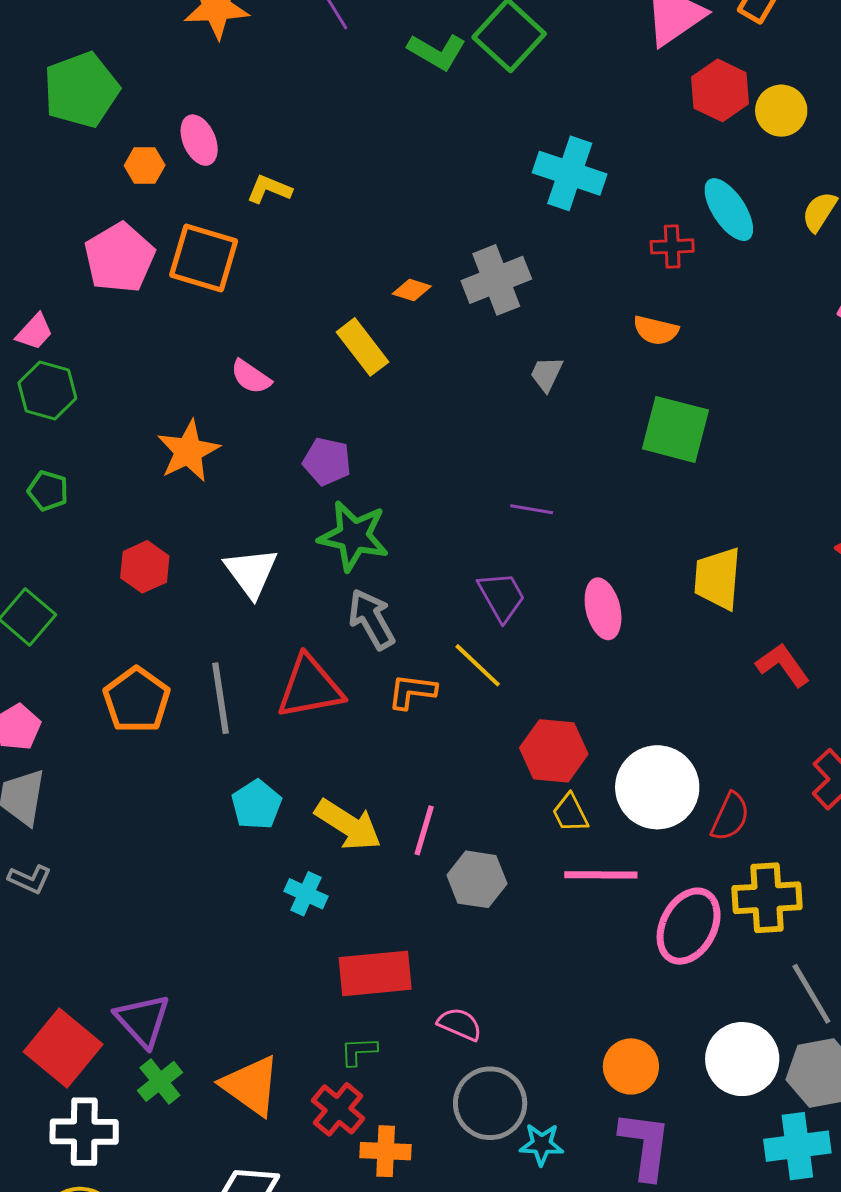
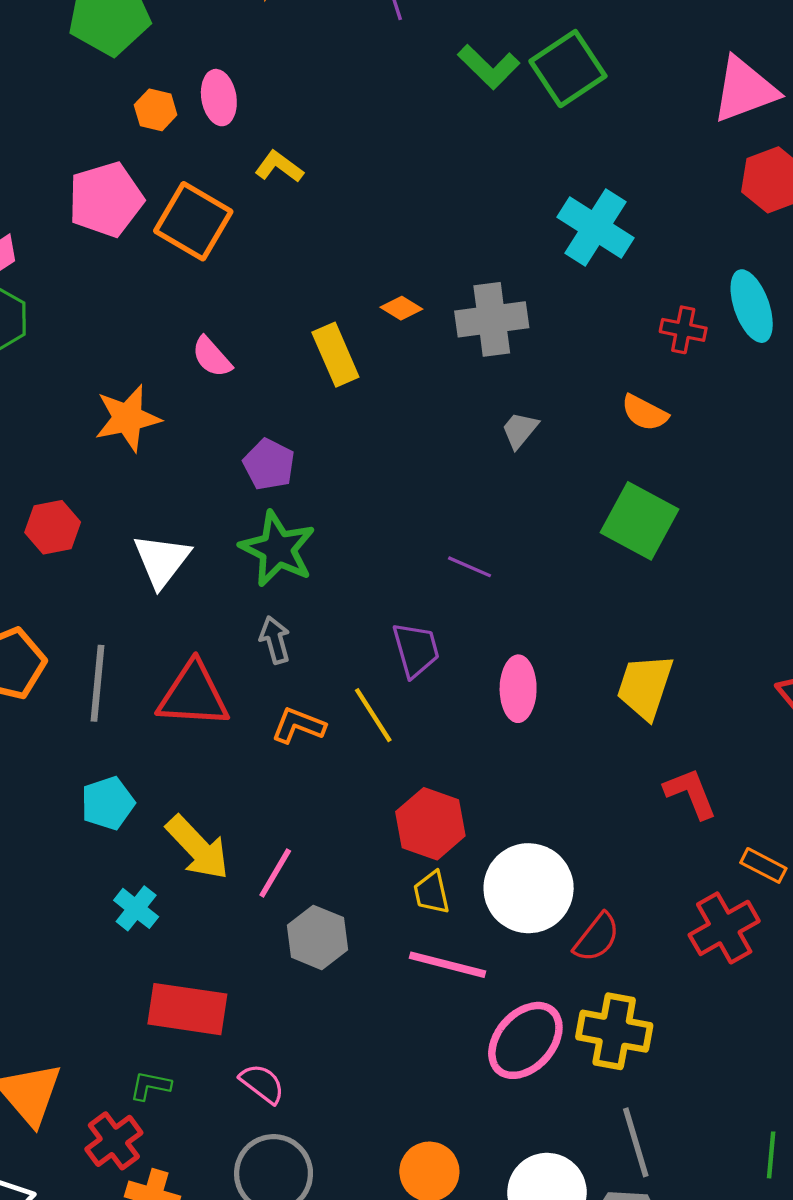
gray arrow: (372, 619) -> (275, 640), size x0.7

